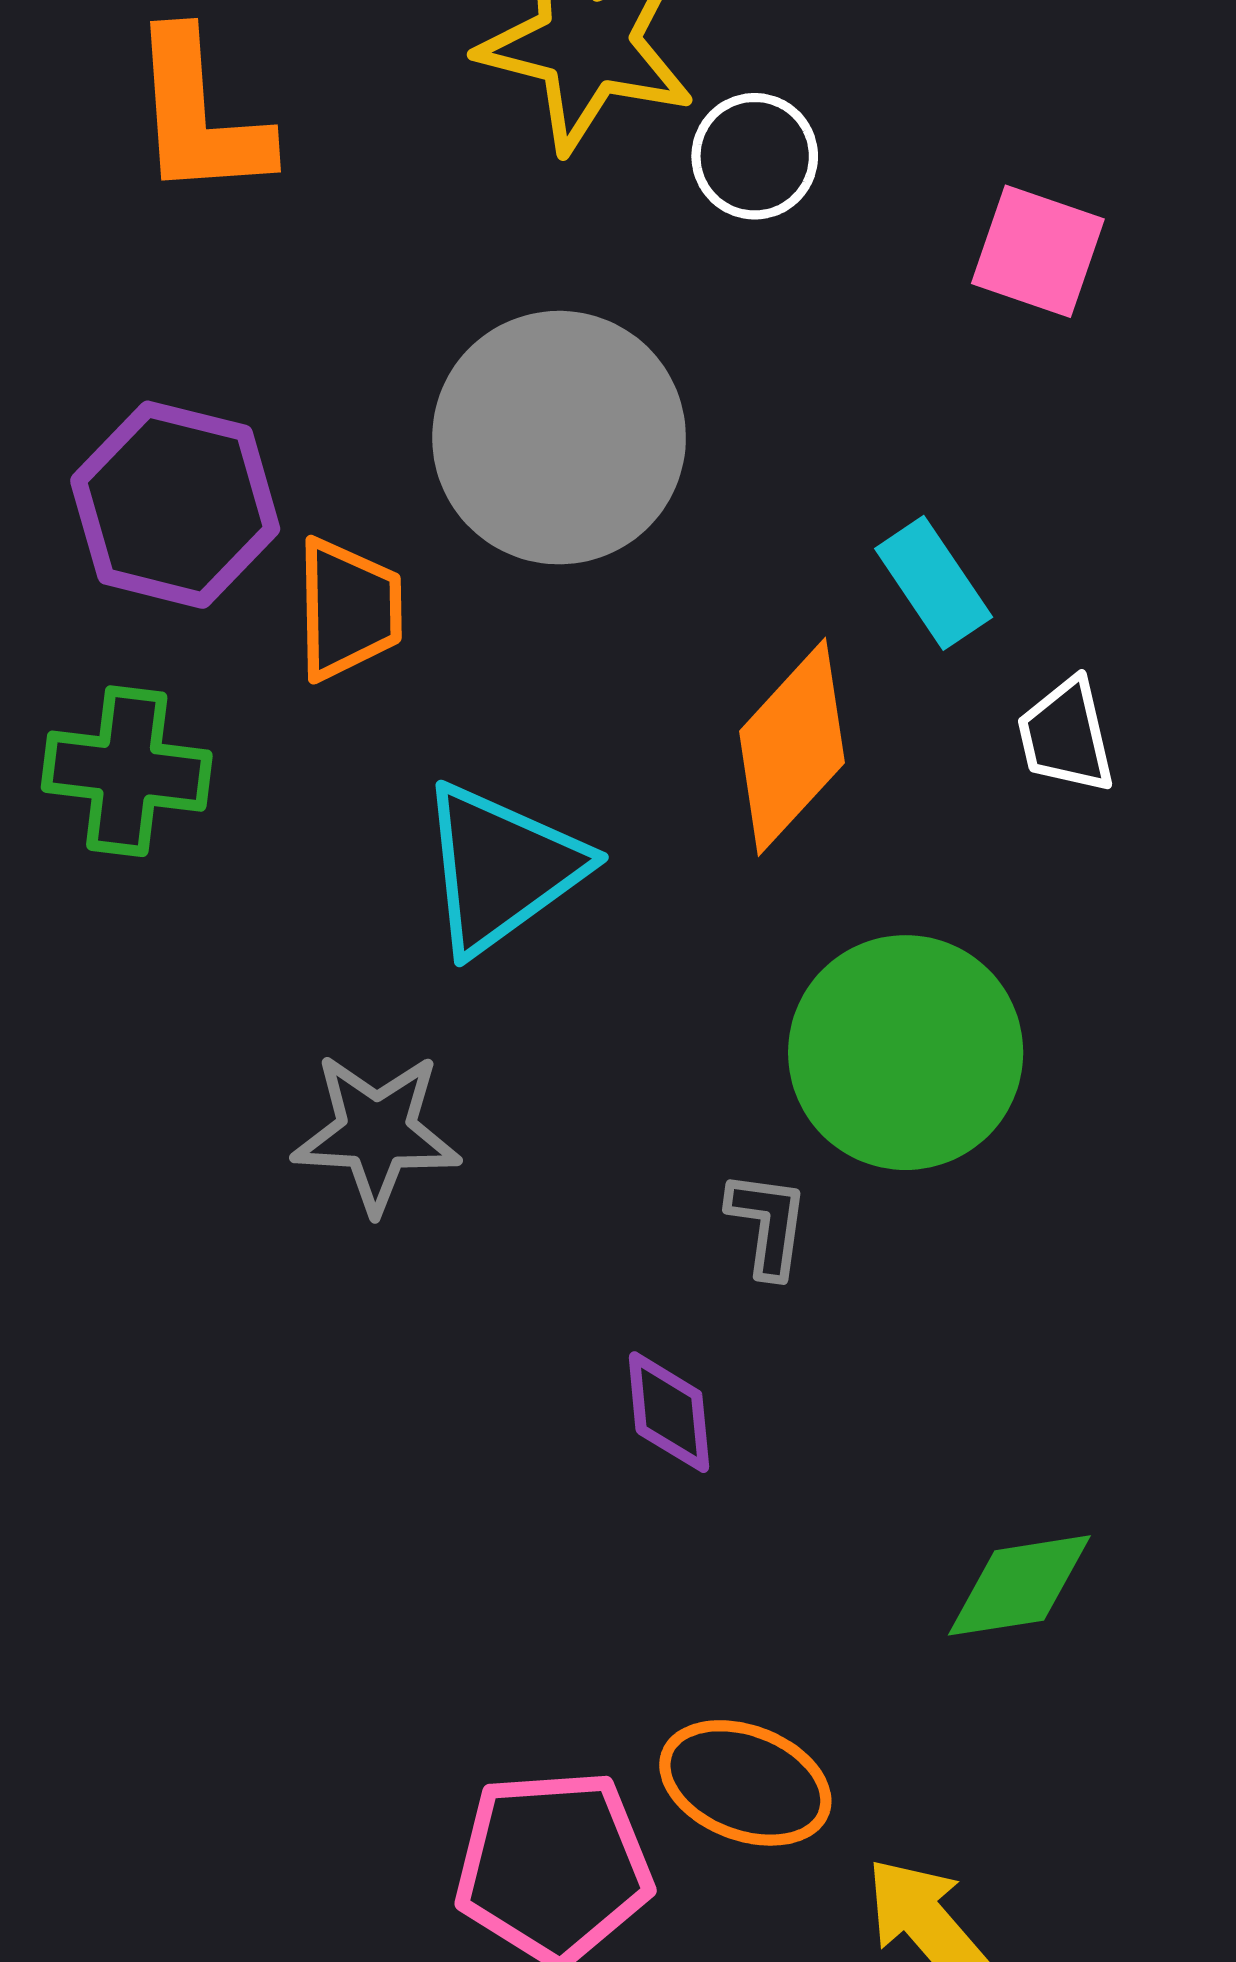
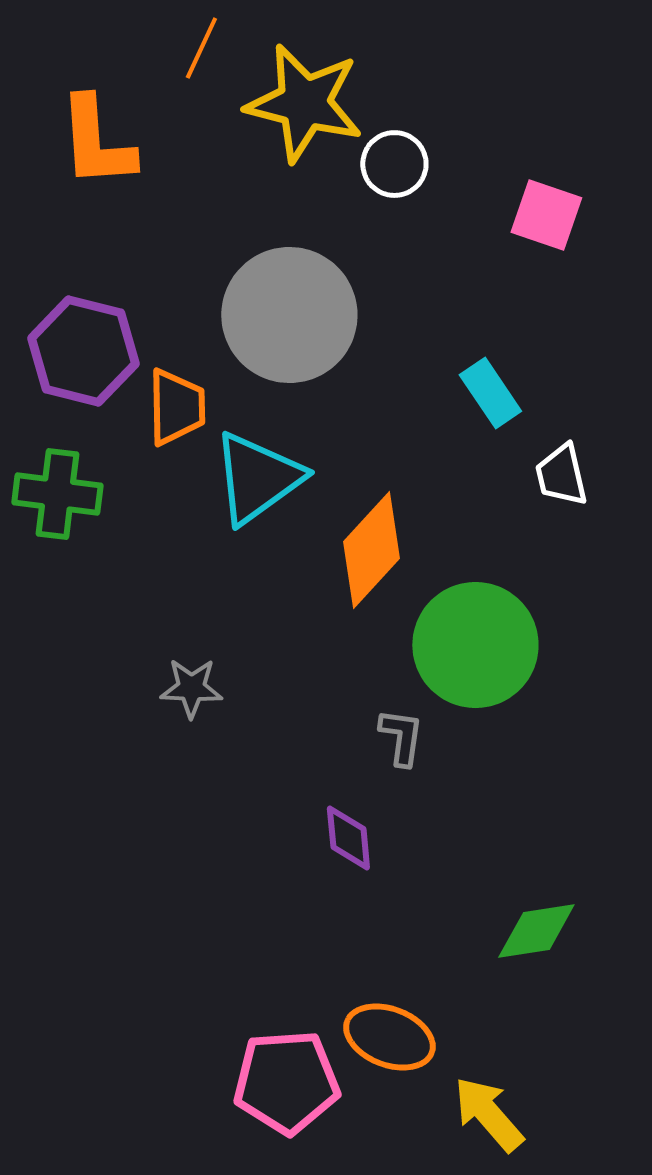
orange diamond: (792, 747) -> (371, 550), moved
cyan triangle: (501, 868) -> (257, 478), moved
gray star: (376, 1133) -> (191, 688), size x0.7

